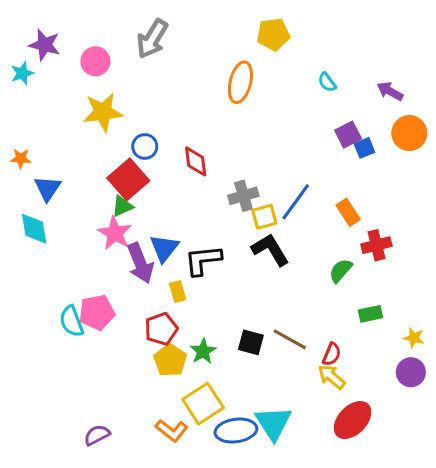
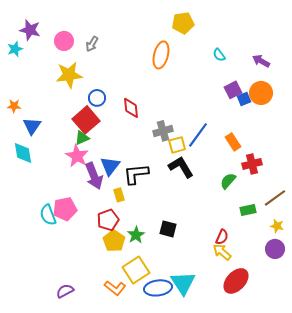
gray arrow: (152, 39) -> (92, 44), moved, size x0.6
orange circle: (409, 133) -> (261, 93), moved
brown line: (290, 339) -> (275, 198), moved, turned -65

